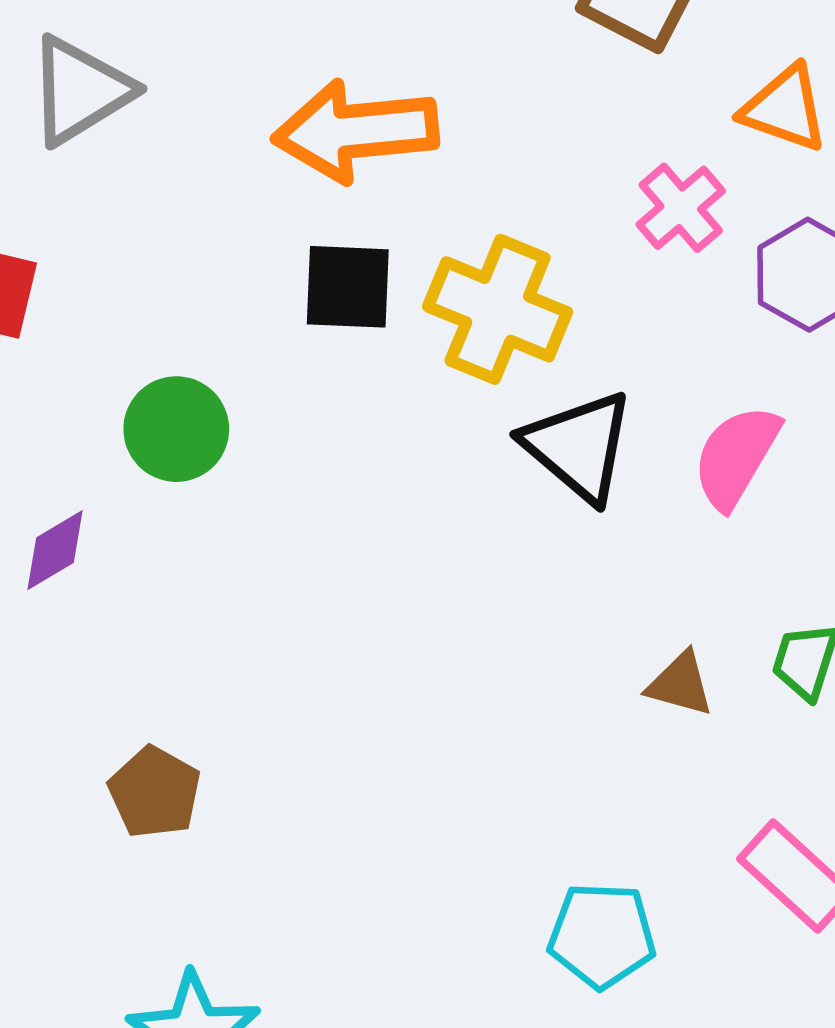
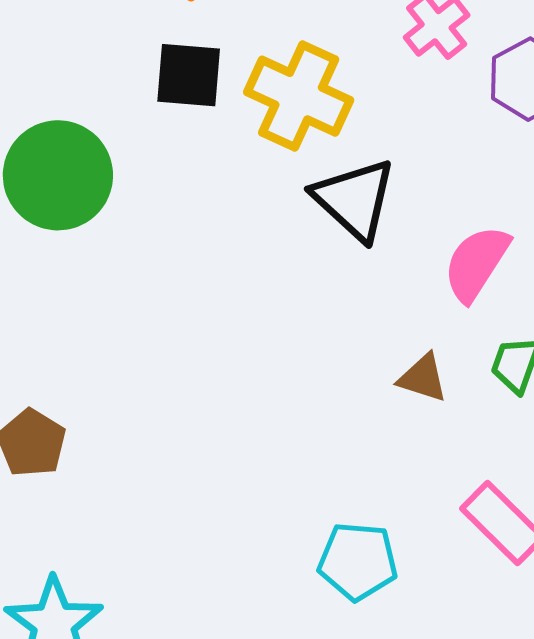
green circle: (176, 429) -> (58, 175), size x1.4
pink semicircle: (736, 457) -> (476, 263), moved

